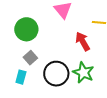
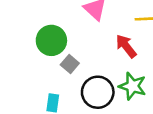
gray square: (30, 58) -> (70, 64), moved

